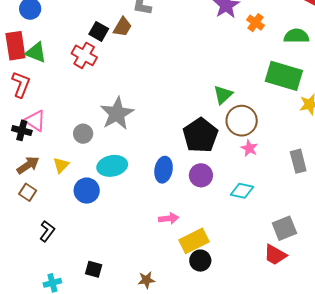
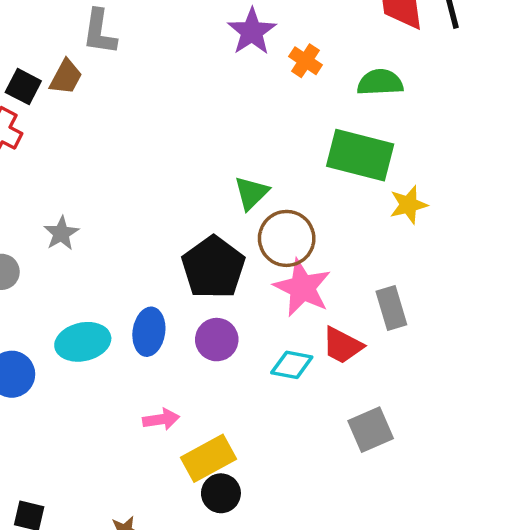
gray star: (117, 113) -> (61, 233), size x0.6
pink star: (249, 148) -> (302, 288), size x1.8
cyan ellipse: (112, 166) -> (83, 342), moved
red trapezoid: (275, 255) -> (342, 345), moved

